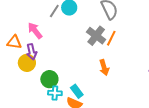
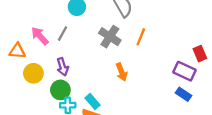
gray line: (54, 11) -> (63, 34), moved
orange line: (111, 38) -> (141, 37), moved
purple arrow: (32, 52) -> (63, 67), moved

